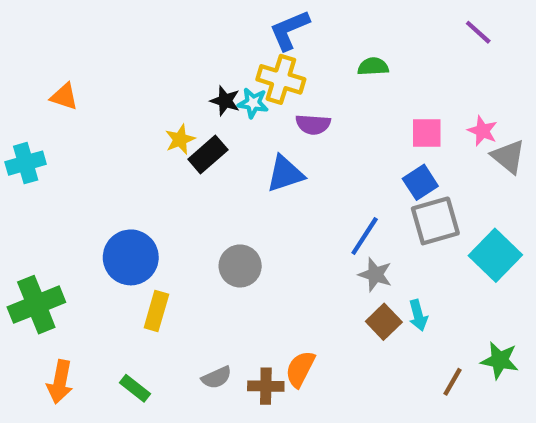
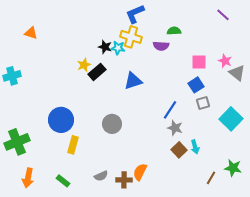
orange triangle: (64, 97) -> (31, 33), moved
purple semicircle: (313, 124) -> (161, 46), moved
gray square: (435, 221) -> (203, 103), size x0.6

